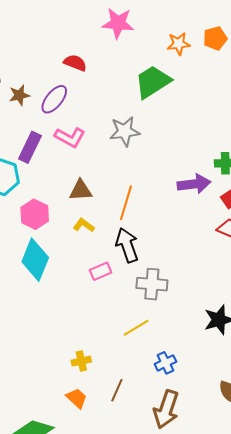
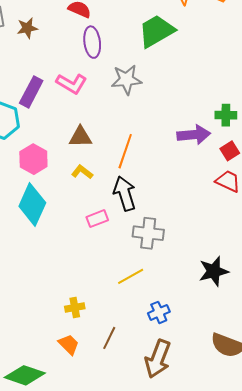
brown star: (19, 95) -> (27, 28), moved
purple ellipse: (54, 99) -> (92, 42), moved, turned -48

